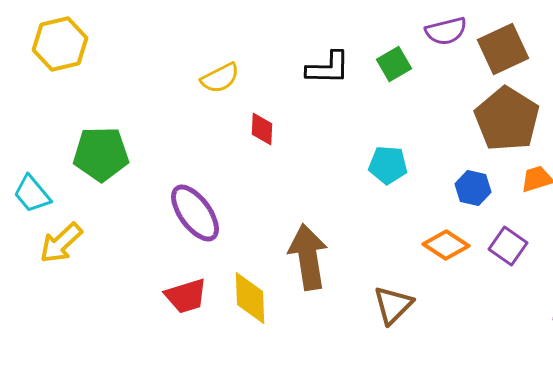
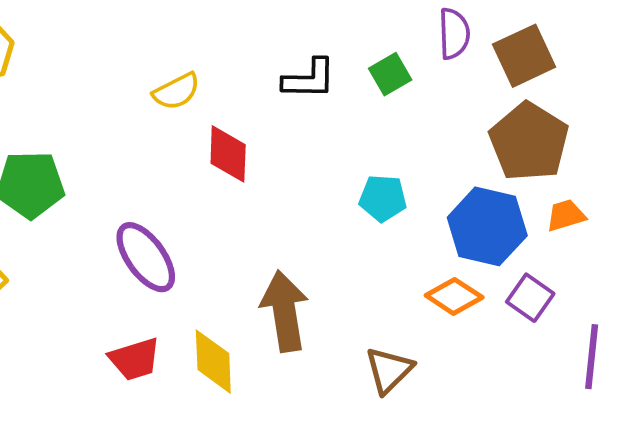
purple semicircle: (446, 31) -> (454, 34), turned -78
red diamond: (262, 129) -> (228, 154), size x1.4
blue hexagon: (473, 188) -> (487, 226), size x1.8

